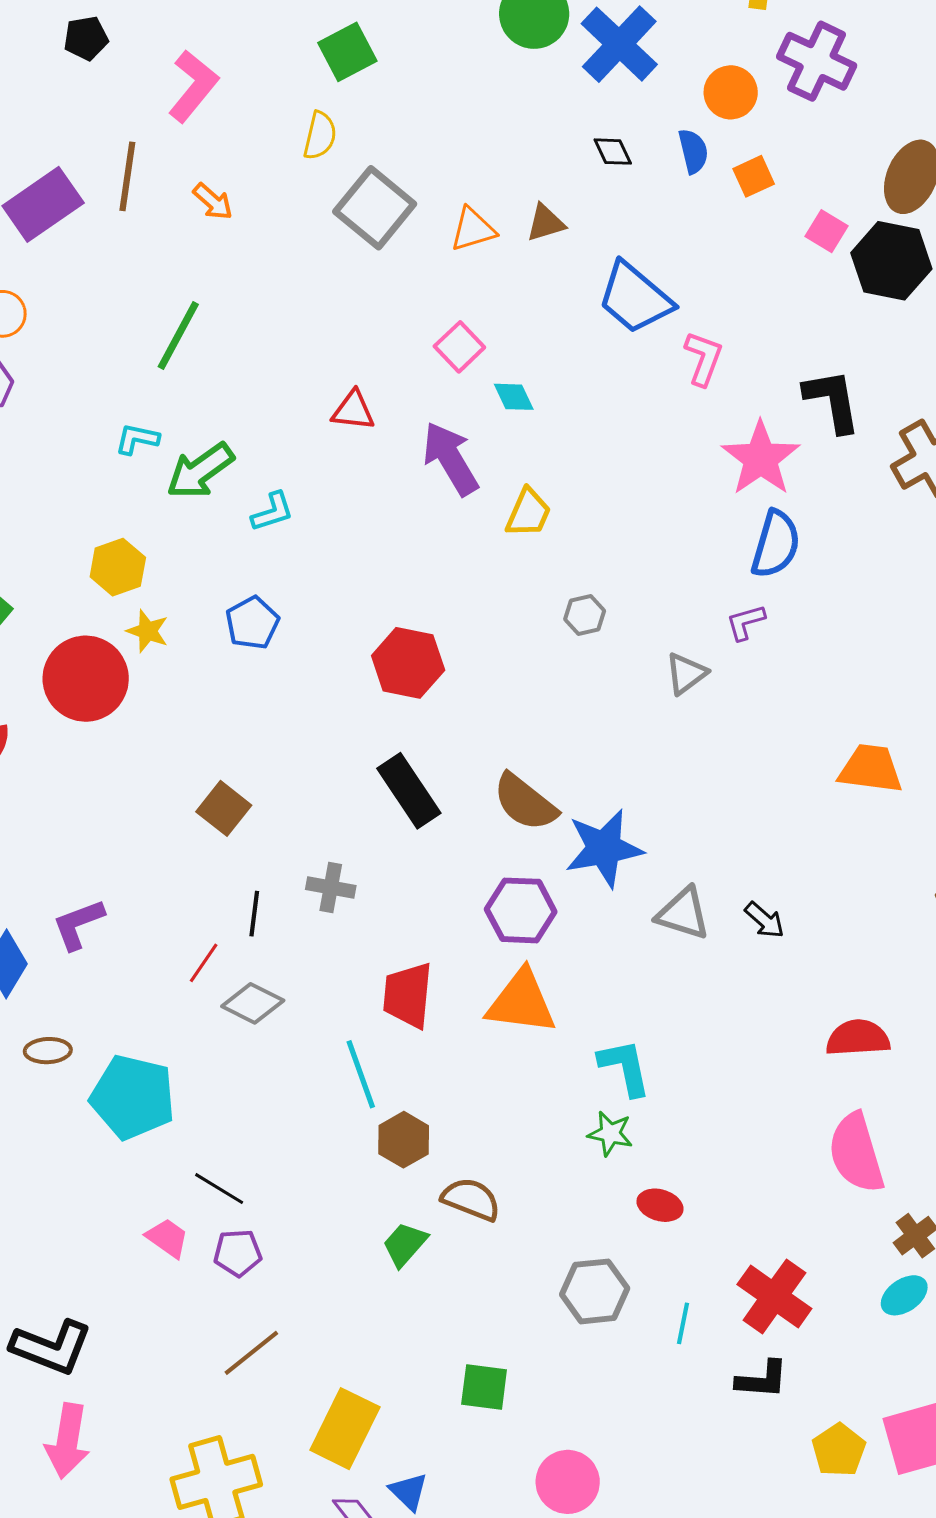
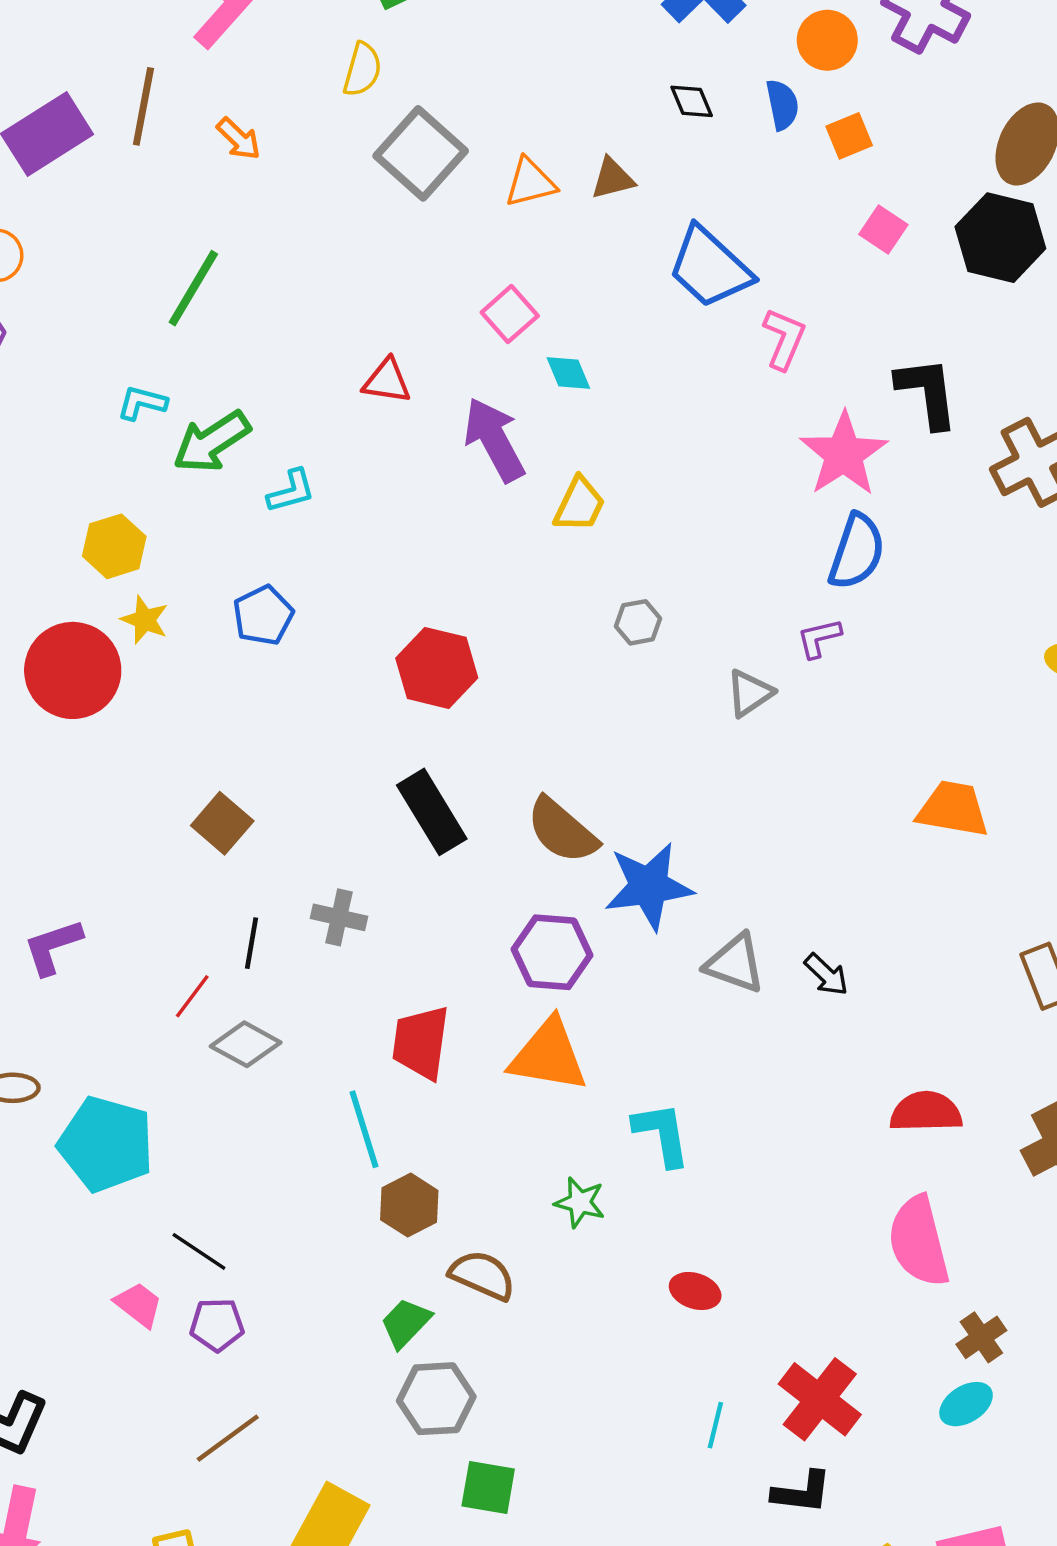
pink square: (827, 231) -> (883, 229), moved
green star: (610, 1134) -> (580, 1202), moved
gray hexagon: (595, 1291) -> (436, 1399), moved

